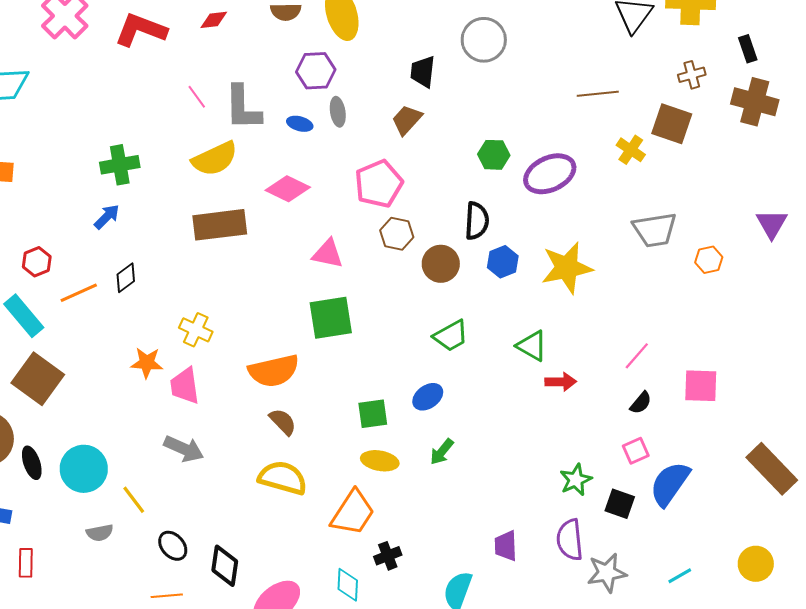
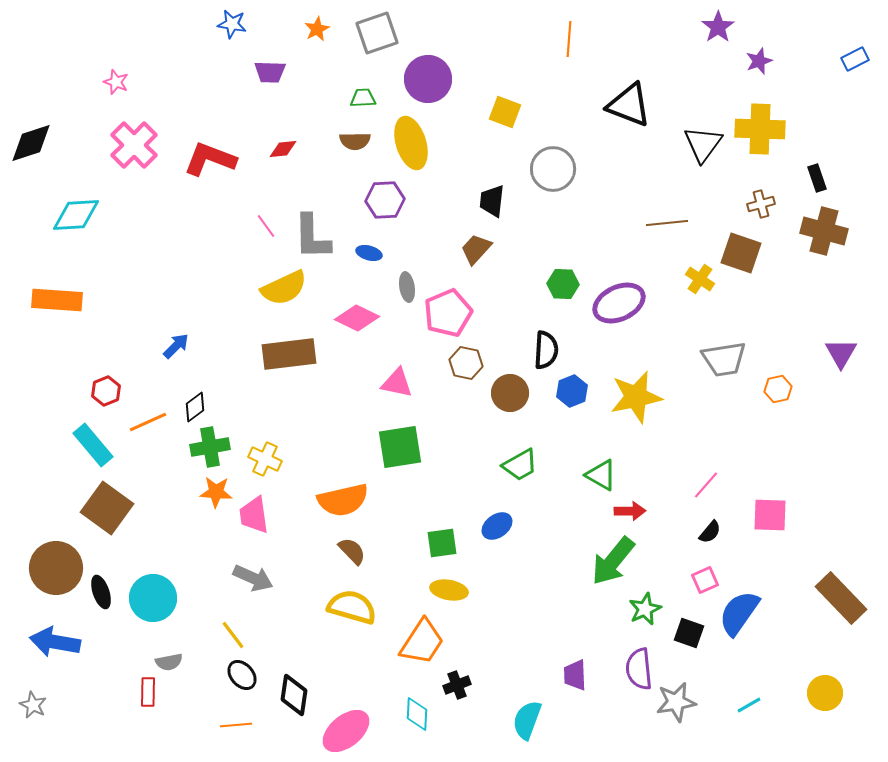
gray ellipse: (338, 112) -> (407, 287), moved
green cross: (120, 165) -> (210, 447), moved
green arrow: (442, 452) -> (613, 561), moved, size x1.8
yellow line: (134, 500) -> (233, 635), moved
red rectangle: (26, 563) -> (148, 692), moved

